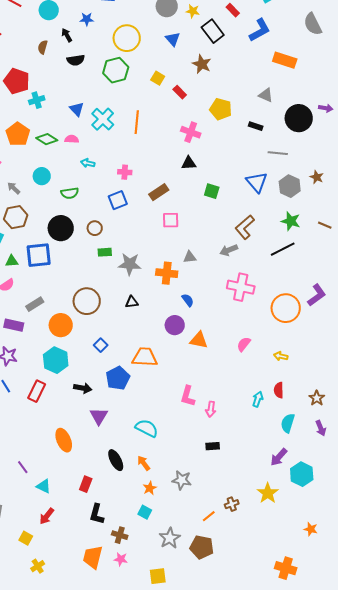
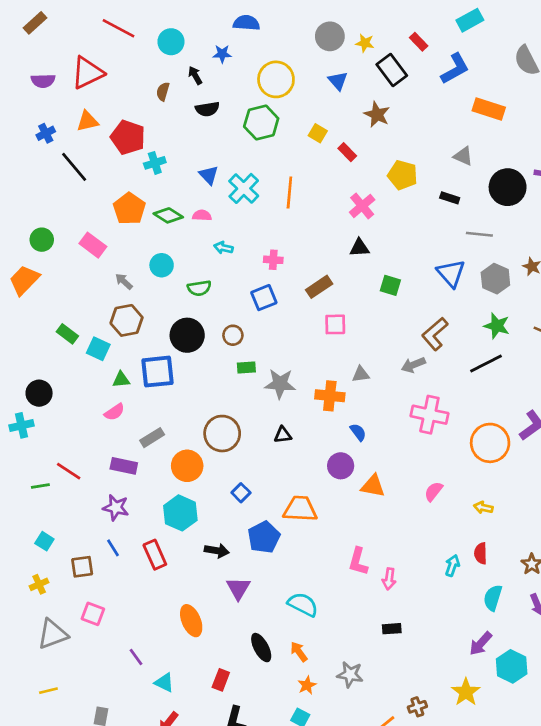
pink cross: (191, 132) -> (362, 206), turned 30
red rectangle: (37, 391) -> (155, 555), turned -50

